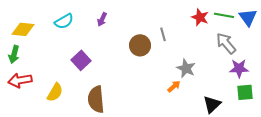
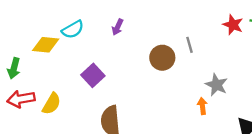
yellow diamond: (23, 29) -> (46, 45), moved
orange arrow: (174, 86) -> (202, 106), turned -56
yellow semicircle: (55, 92) -> (52, 104), moved

